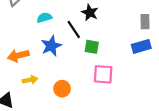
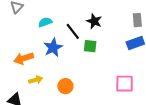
black star: (90, 13) -> (94, 21), moved
pink square: (103, 74) -> (125, 84), moved

